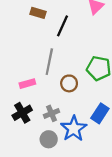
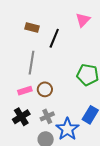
gray line: (49, 62) -> (31, 63), moved
brown circle: (69, 83) -> (45, 89), moved

